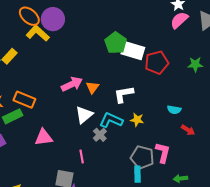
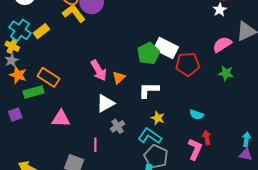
pink semicircle: (179, 20) -> (222, 44), moved
green pentagon: (116, 43) -> (148, 53), moved
pink arrow: (72, 84) -> (99, 70), turned 75
cyan L-shape: (111, 120) -> (150, 136), moved
red arrow: (188, 130) -> (207, 137), turned -144
pink L-shape: (163, 153) -> (195, 149), moved

